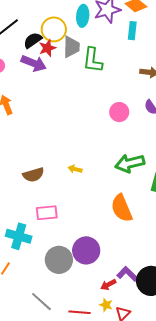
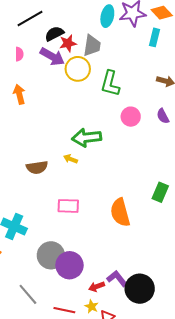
yellow circle: (54, 29) -> (78, 69), moved
green L-shape: (93, 60) -> (110, 83), moved
green arrow: (130, 163) -> (87, 138), moved
yellow arrow: (75, 169) -> (70, 159), moved
pink rectangle: (47, 213) -> (68, 206), moved
purple circle: (86, 250) -> (69, 265), moved

